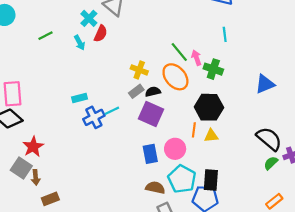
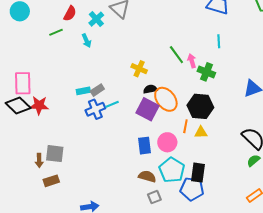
red semicircle: (101, 34) -> (70, 13), moved
orange ellipse: (175, 77) -> (166, 99), moved
gray rectangle: (136, 91) -> (97, 90), moved
red star: (33, 147) -> (39, 105), moved, turned 30
gray square: (21, 168) -> (55, 154), moved, turned -30

